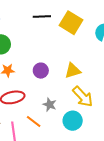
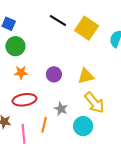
black line: (42, 17) -> (58, 21), turned 30
orange line: (34, 121) -> (44, 125), turned 63

